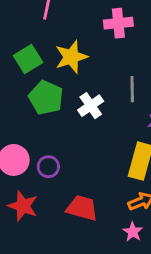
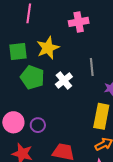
green square: (28, 59) -> (18, 52), turned 30

